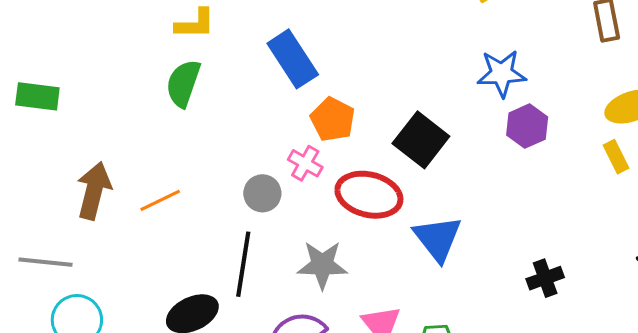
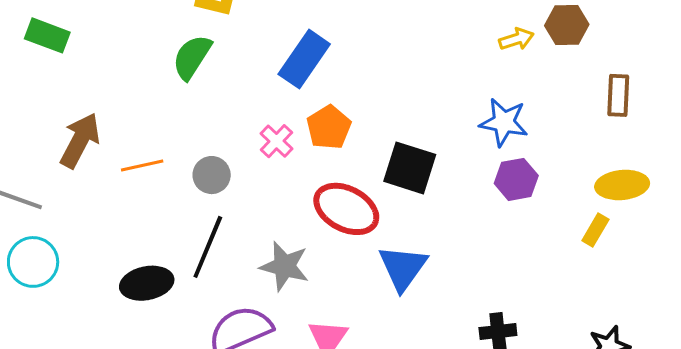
blue rectangle: (293, 59) -> (304, 59), turned 54
black square: (421, 140) -> (410, 168), turned -34
yellow rectangle: (616, 157) -> (595, 230), turned 44
pink cross: (305, 163) -> (277, 141), moved
gray circle: (262, 193) -> (212, 175), moved

